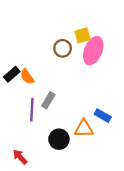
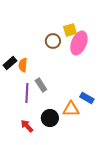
orange semicircle: (27, 77) -> (23, 65), turned 40
gray rectangle: (48, 100) -> (41, 85), turned -64
red arrow: (20, 157) -> (27, 126), moved

